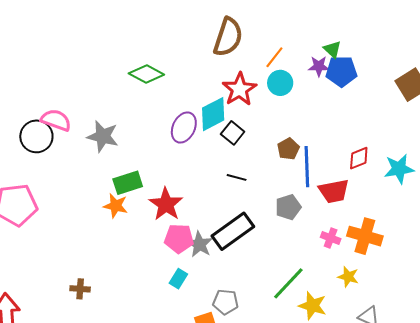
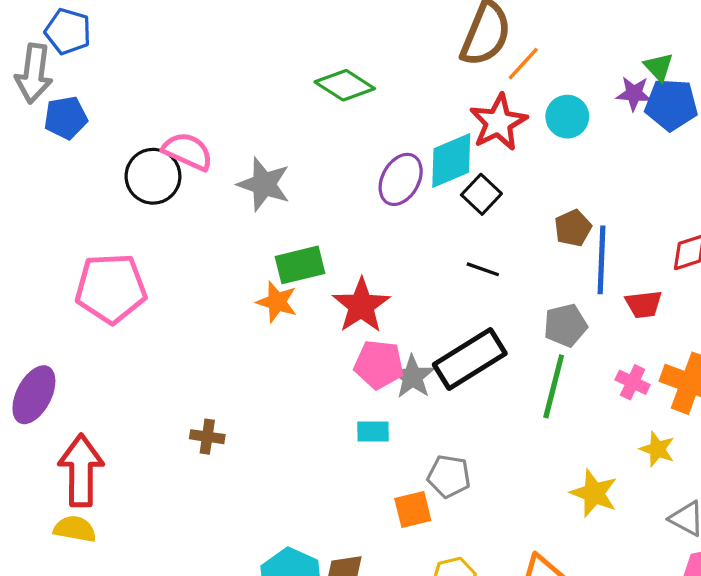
orange line: (274, 57) -> (523, 64), moved
red trapezoid: (334, 191) -> (644, 304), size x0.7
cyan rectangle: (178, 279) -> (373, 432), turned 54
green line: (288, 283) -> (554, 386), moved, turned -33

